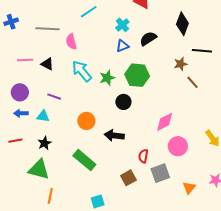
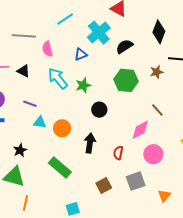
cyan cross: (122, 25) -> (99, 33), size x1.6
blue triangle: (123, 46) -> (81, 54), moved
green hexagon: (137, 75) -> (126, 80), moved
brown line: (193, 82) -> (157, 110), moved
cyan triangle: (43, 116) -> (40, 122), moved
black arrow: (114, 135) -> (90, 143), turned 90
red semicircle: (143, 156) -> (118, 153), moved

